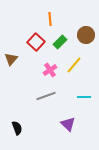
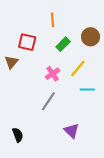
red square: (36, 42) -> (27, 42), moved, turned -30
gray line: (46, 96) -> (48, 101), turned -36
cyan line: (84, 97) -> (87, 90), moved

